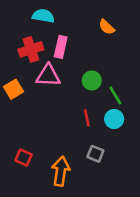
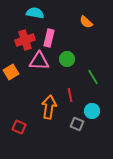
green circle: (92, 80) -> (67, 59), moved
cyan circle: (114, 119) -> (92, 111), moved
orange arrow: (61, 171) -> (49, 107), moved

